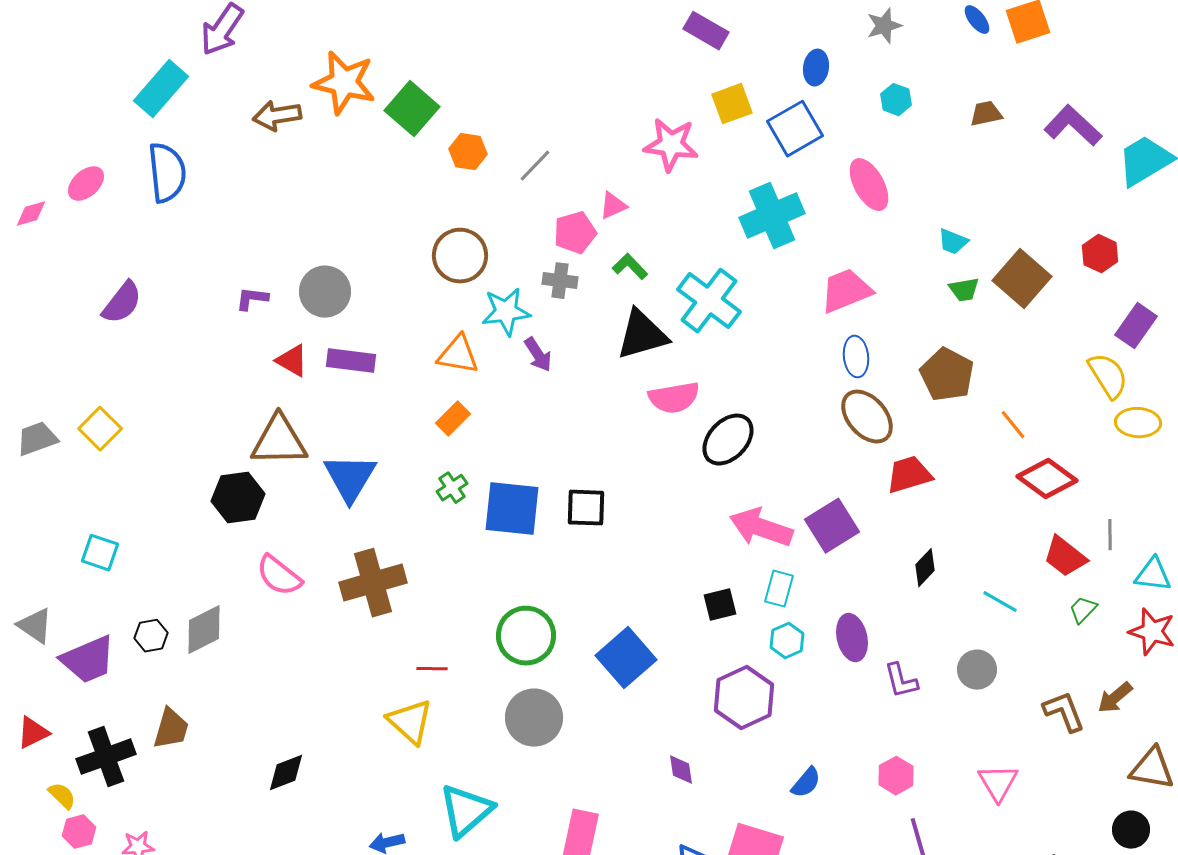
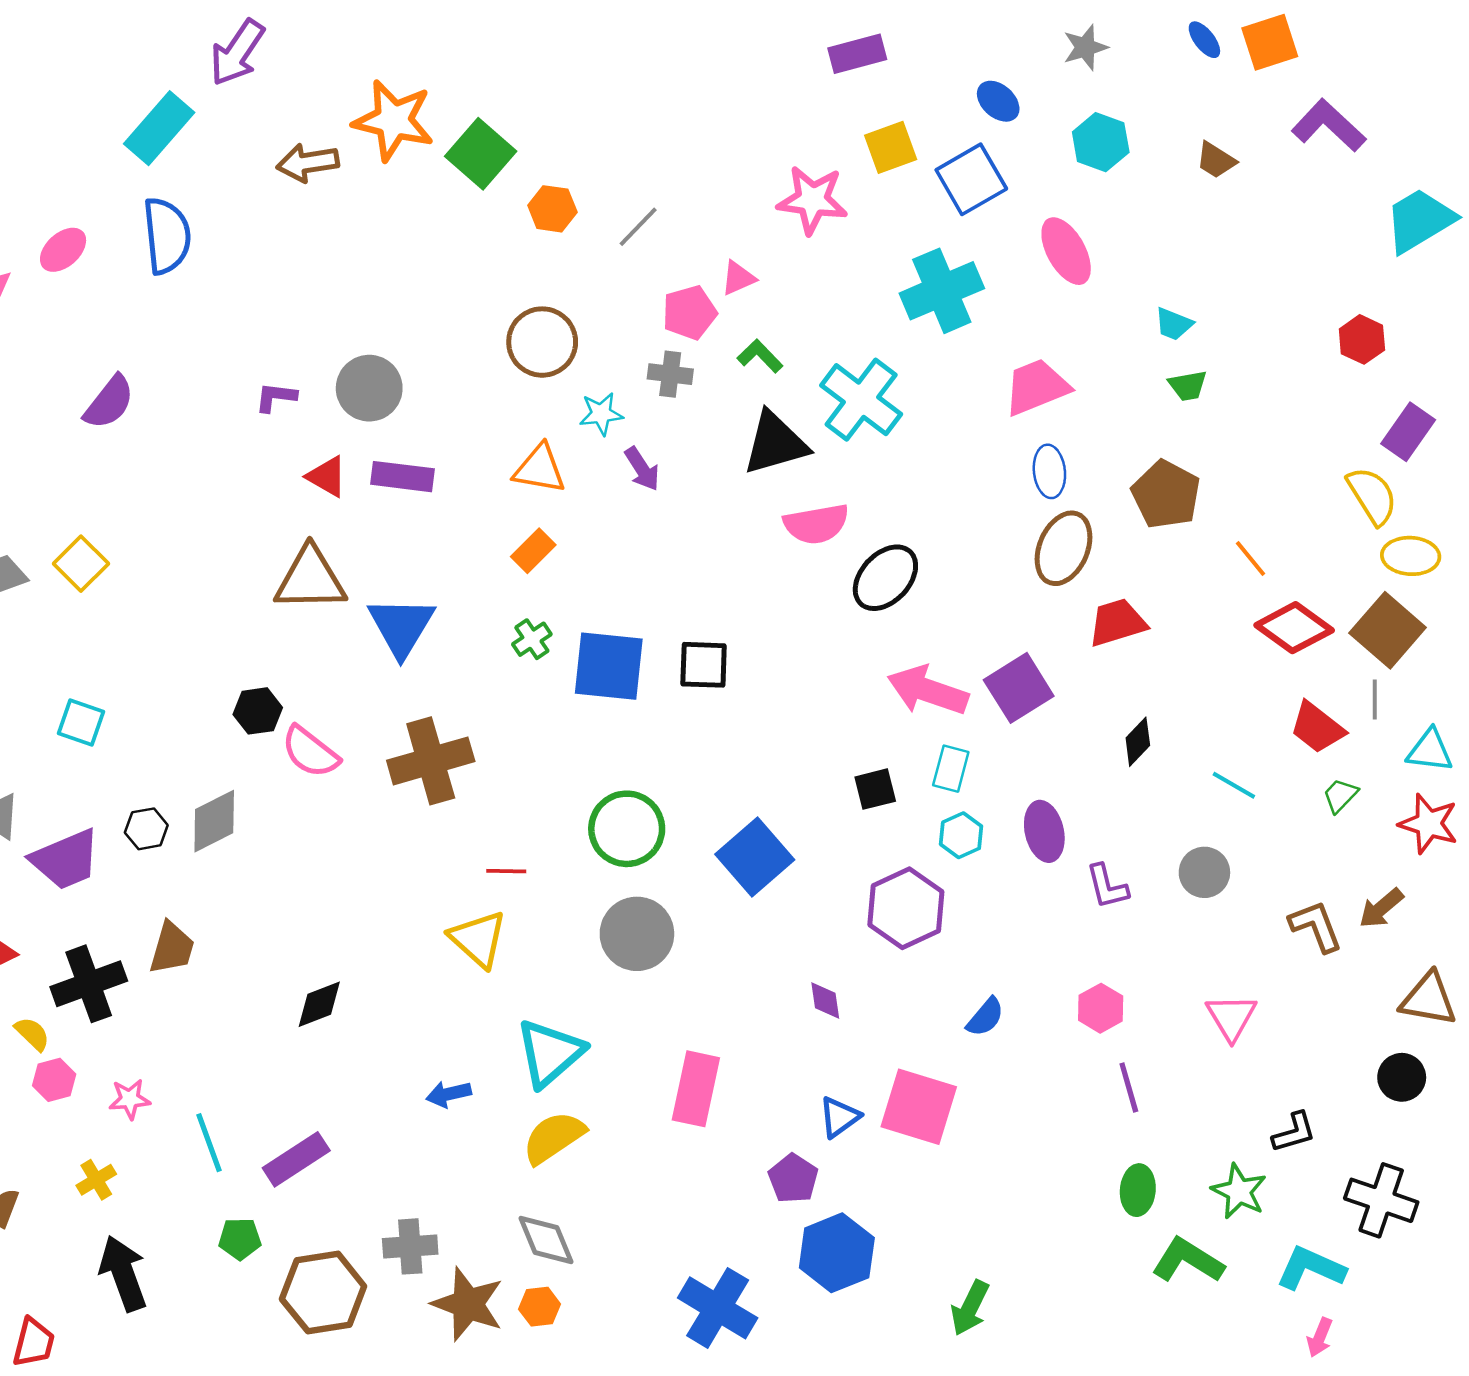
purple rectangle: (706, 31) -> (857, 54), turned -45
blue ellipse: (816, 68) -> (998, 101), turned -56
cyan hexagon: (896, 100) -> (1101, 142), size x1.4
brown trapezoid: (986, 114) -> (1216, 160), turned -136
purple L-shape: (1073, 126) -> (1329, 126), moved
brown square: (1022, 279) -> (1388, 630), moved
cyan star: (506, 312) -> (601, 414), size x0.7
brown ellipse: (867, 417) -> (1063, 548), turned 64
black hexagon: (238, 498) -> (258, 711), moved, size x0.7

